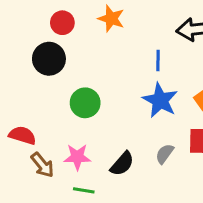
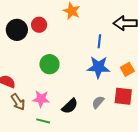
red circle: (62, 23) -> (39, 25), moved
black circle: (49, 59) -> (17, 30), moved
blue star: (160, 100) -> (98, 67), turned -30

